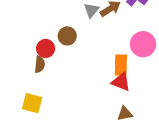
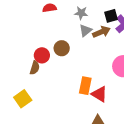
orange rectangle: (121, 65) -> (85, 86), moved
yellow square: (32, 103) -> (23, 99), turned 30

